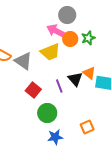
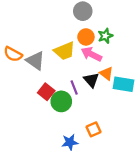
pink arrow: (56, 31) -> (91, 54), moved
green circle: (47, 113) -> (61, 101), moved
orange square: (87, 127) -> (93, 129), moved

